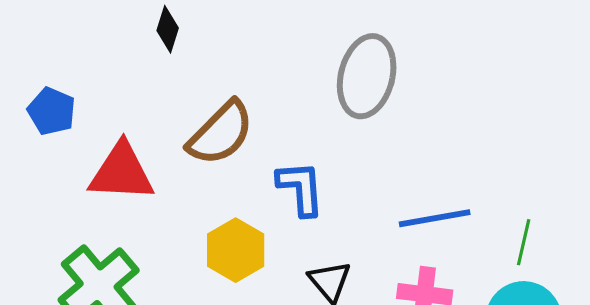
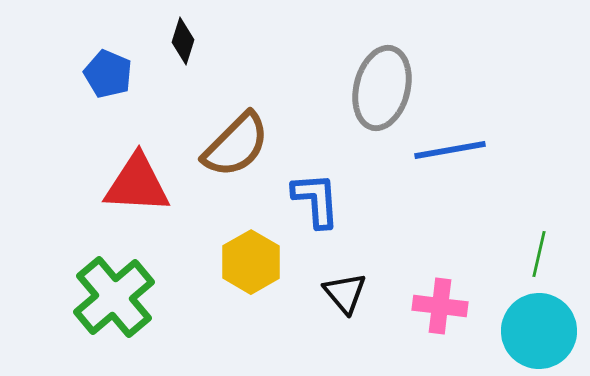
blue pentagon: (52, 111) -> (108, 74), moved
blue line: (435, 218) -> (450, 150), moved

